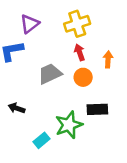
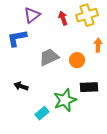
yellow cross: (77, 24) -> (87, 15), moved
red arrow: (80, 52) -> (63, 18), moved

